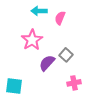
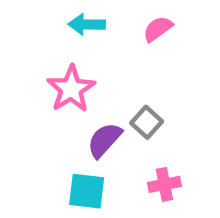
pink semicircle: (60, 18) -> (158, 29), moved, turned 32
cyan square: (14, 86) -> (87, 191), moved

